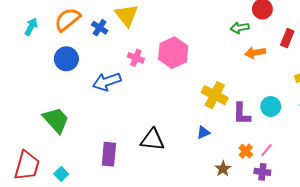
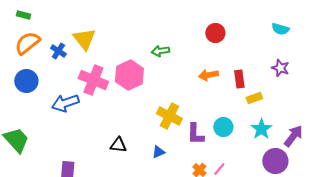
green arrow: (240, 28) -> (160, 51), moved
red rectangle: (287, 38) -> (239, 79), moved, turned -30
pink cross: (136, 58) -> (93, 80), size x1.8
black triangle: (152, 140) -> (118, 145), moved, size x0.7

